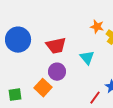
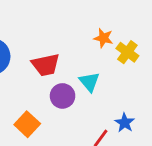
purple circle: (57, 72) -> (63, 96), moved

